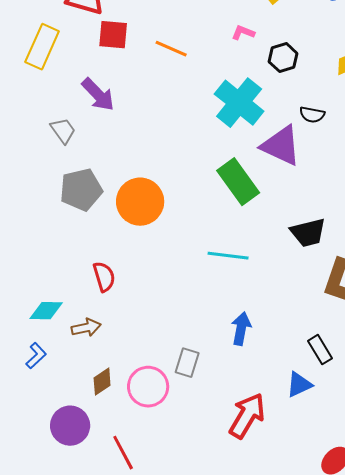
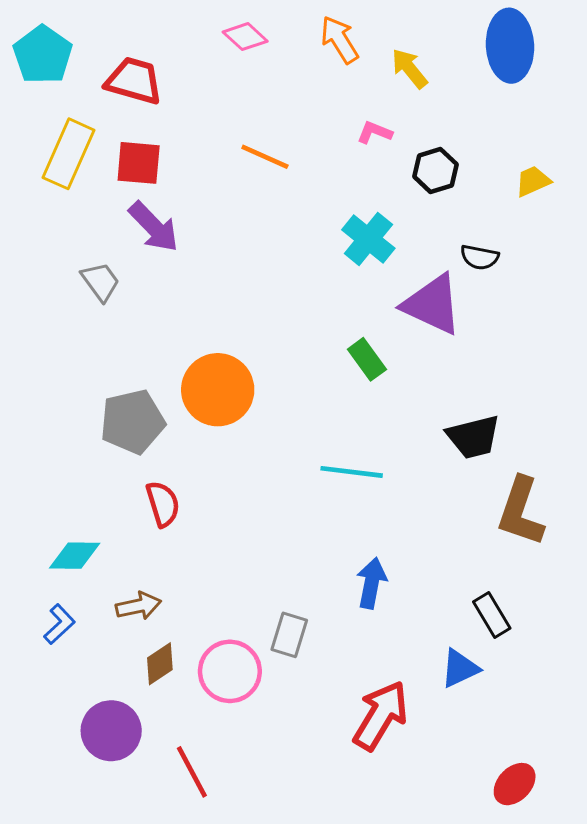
red square: (113, 35) -> (139, 163), moved
cyan cross: (239, 103) -> (368, 239), size x0.7
green rectangle: (238, 182) -> (367, 359), size x0.6
gray pentagon: (81, 190) -> (132, 422), moved
brown arrow: (86, 328) -> (139, 606), moved

